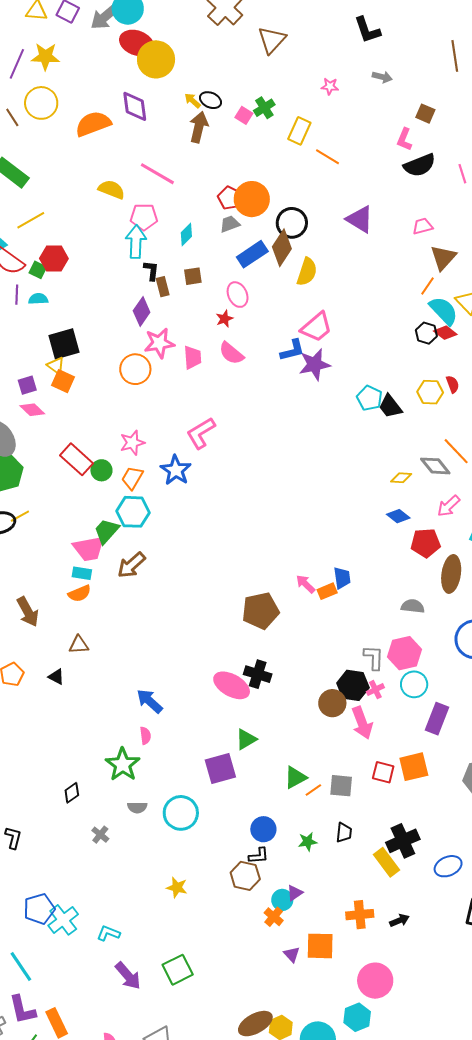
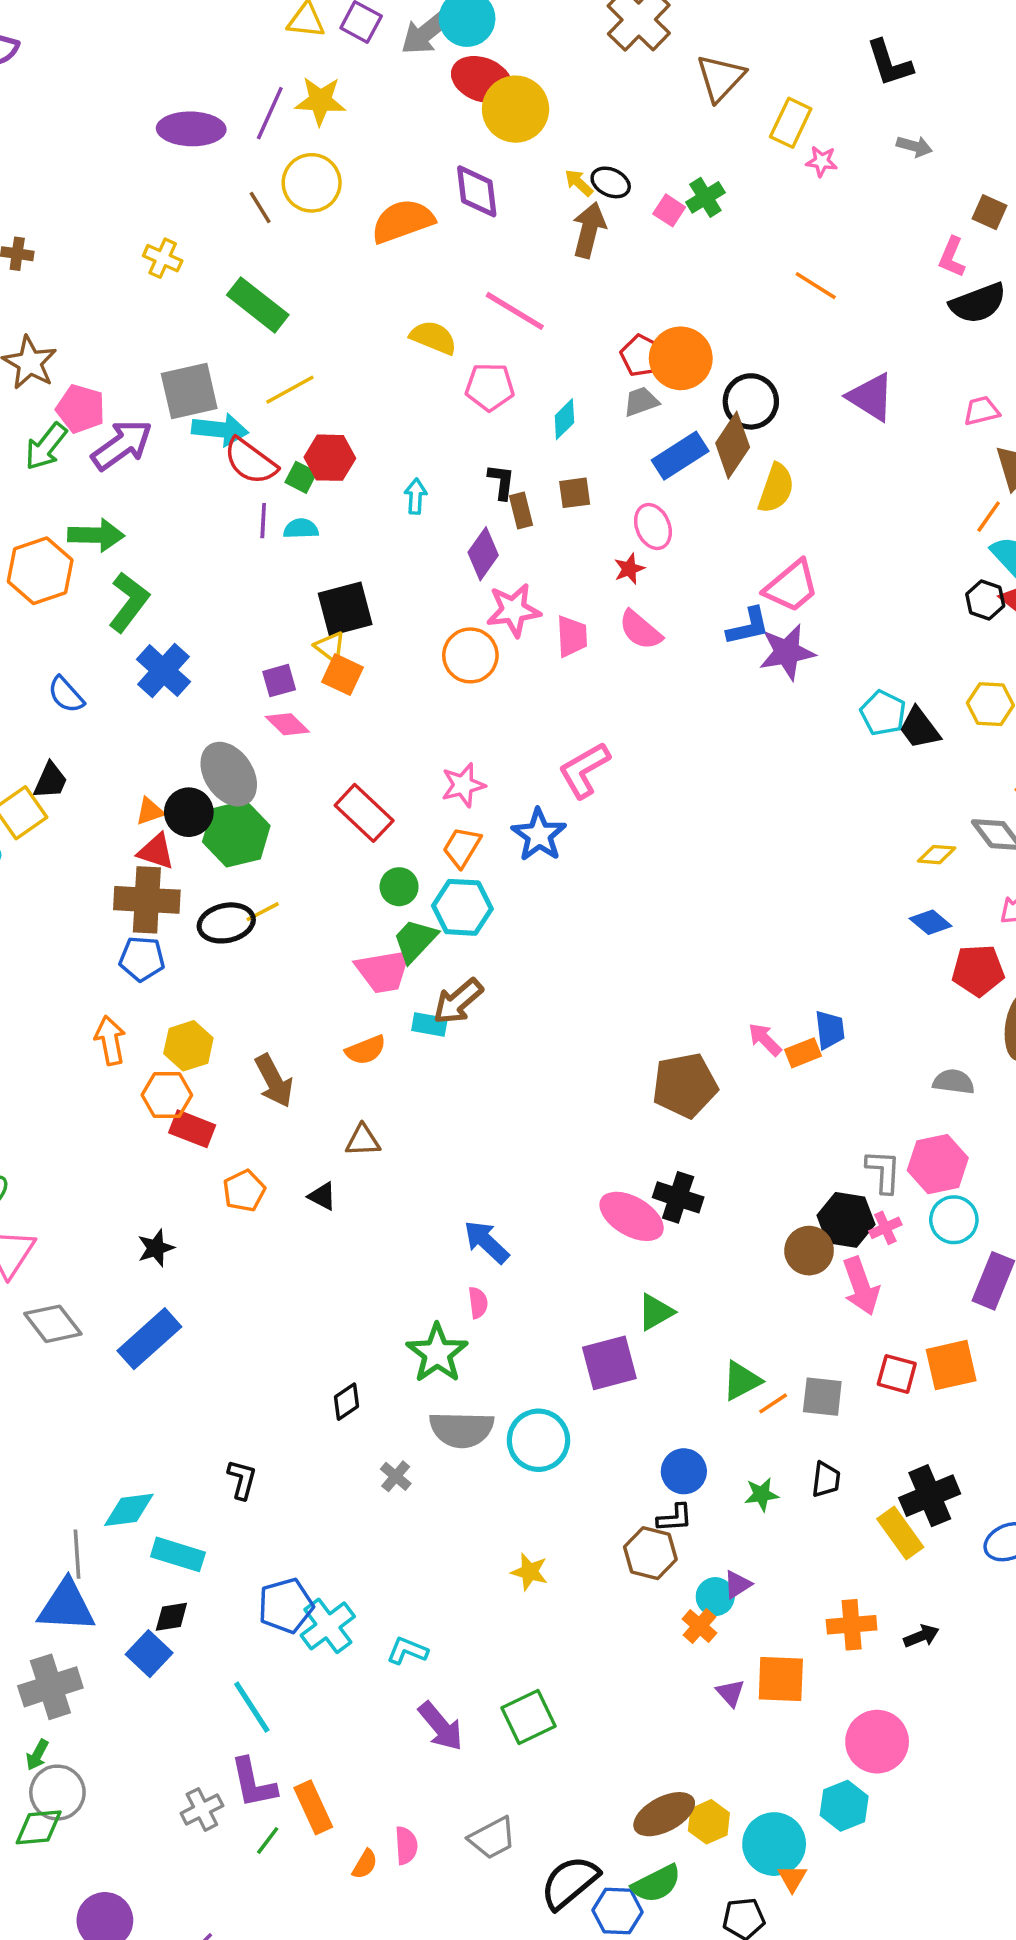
yellow rectangle: (299, 131) -> (791, 123), moved
cyan arrow: (136, 242) -> (416, 496), moved, size x0.6
green circle: (101, 470) -> (399, 887), moved
cyan rectangle: (82, 573) -> (429, 1025), moved
gray semicircle: (137, 807) -> (462, 1429), size x1.8

